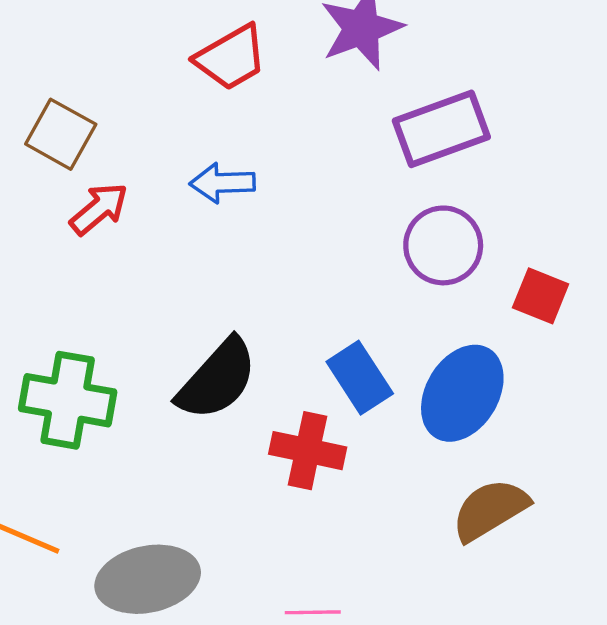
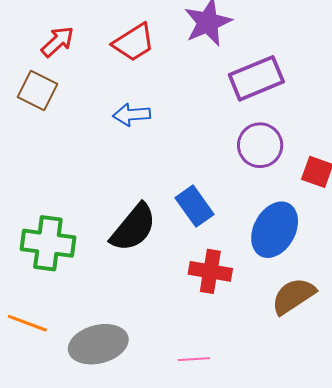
red arrow: (99, 209) -> (58, 42), moved
blue rectangle: (360, 378) -> (195, 206), moved
red cross: (308, 451) -> (210, 271), moved

